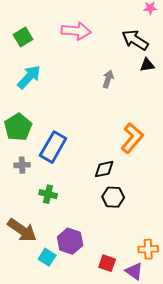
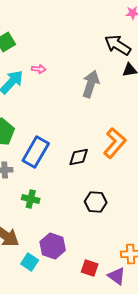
pink arrow: (76, 31) -> (39, 69), moved, size x0.5
gray arrow: (108, 79) -> (91, 84), size x1.5
black diamond: (104, 169) -> (79, 157), moved

